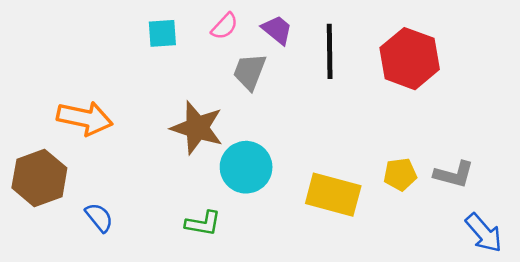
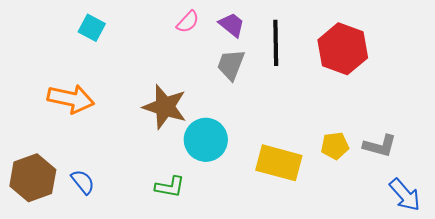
cyan square: (162, 33) -> (92, 28), moved, turned 32
gray trapezoid: (250, 72) -> (231, 65), moved
brown hexagon: (39, 178) -> (33, 178), moved

